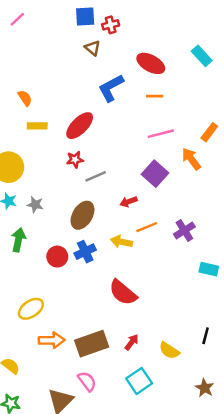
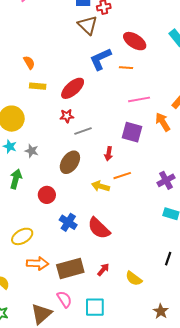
brown triangle: (93, 48) -> (88, 25), size x1.5
orange line: (155, 96) -> (126, 68), moved
purple square: (155, 174) -> (132, 132), turned -30
red arrow: (128, 202) -> (109, 154), turned -64
purple cross: (184, 230) -> (166, 180), moved
blue cross: (85, 252) -> (68, 222), moved, turned -36
black line: (206, 336) -> (168, 259), moved
cyan square: (139, 381) -> (95, 307), moved, turned 30

